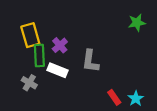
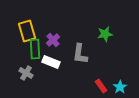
green star: (137, 23) -> (105, 34), moved

